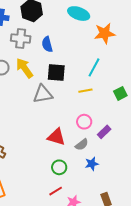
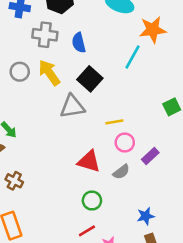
cyan line: (94, 67) -> (133, 57), moved
black square: (56, 72) -> (90, 79), turned 36
yellow line: (85, 91) -> (114, 122), moved
blue star: (92, 164) -> (146, 216), moved

